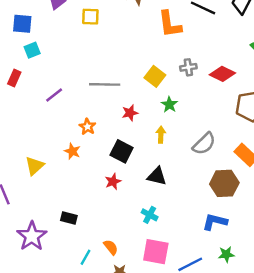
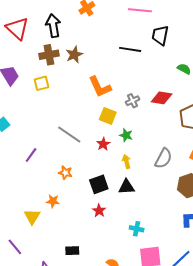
orange L-shape: (170, 24) -> (100, 87), moved
gray line: (105, 84) -> (69, 134), turned 50
red star: (130, 113) -> (103, 144), moved
orange star: (72, 151) -> (53, 201), moved
black square: (122, 151) -> (99, 184), turned -30
black triangle: (157, 176) -> (127, 187), moved

